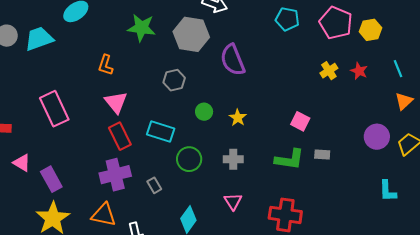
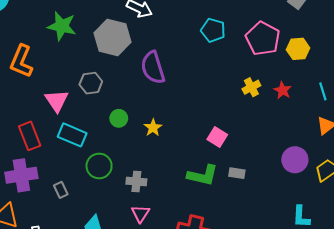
orange L-shape: (106, 65) -> (21, 61), size x1.5
pink triangle: (116, 102) -> (57, 101), moved
gray cross: (233, 159) -> (136, 182), moved

